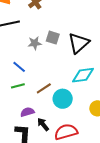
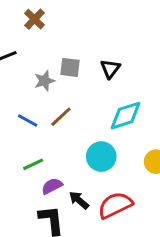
black triangle: (79, 43) -> (110, 69), size x0.6
green line: (18, 86) -> (33, 164), moved
brown line: (44, 88) -> (61, 117), moved

